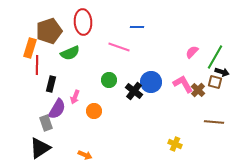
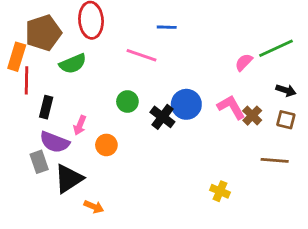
green line: (215, 57) -> (276, 48), moved, turned 35
brown square: (215, 82) -> (286, 120), moved
purple semicircle: (57, 109) -> (55, 142), turned 80
black triangle: (40, 148) -> (69, 179), moved

